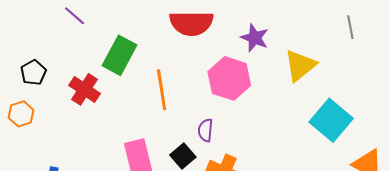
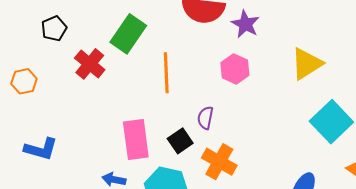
purple star: (255, 38) -> (245, 24), moved
black pentagon: (33, 73) -> (54, 29), moved
pink hexagon: (229, 78) -> (235, 69), size x0.7

